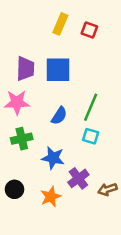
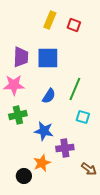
cyan square: (91, 136) -> (83, 117), moved
purple cross: (78, 178) -> (65, 148), turned 30
black circle: (14, 189) -> (24, 176), moved
brown arrow: (107, 189) -> (89, 169), moved, turned -126

